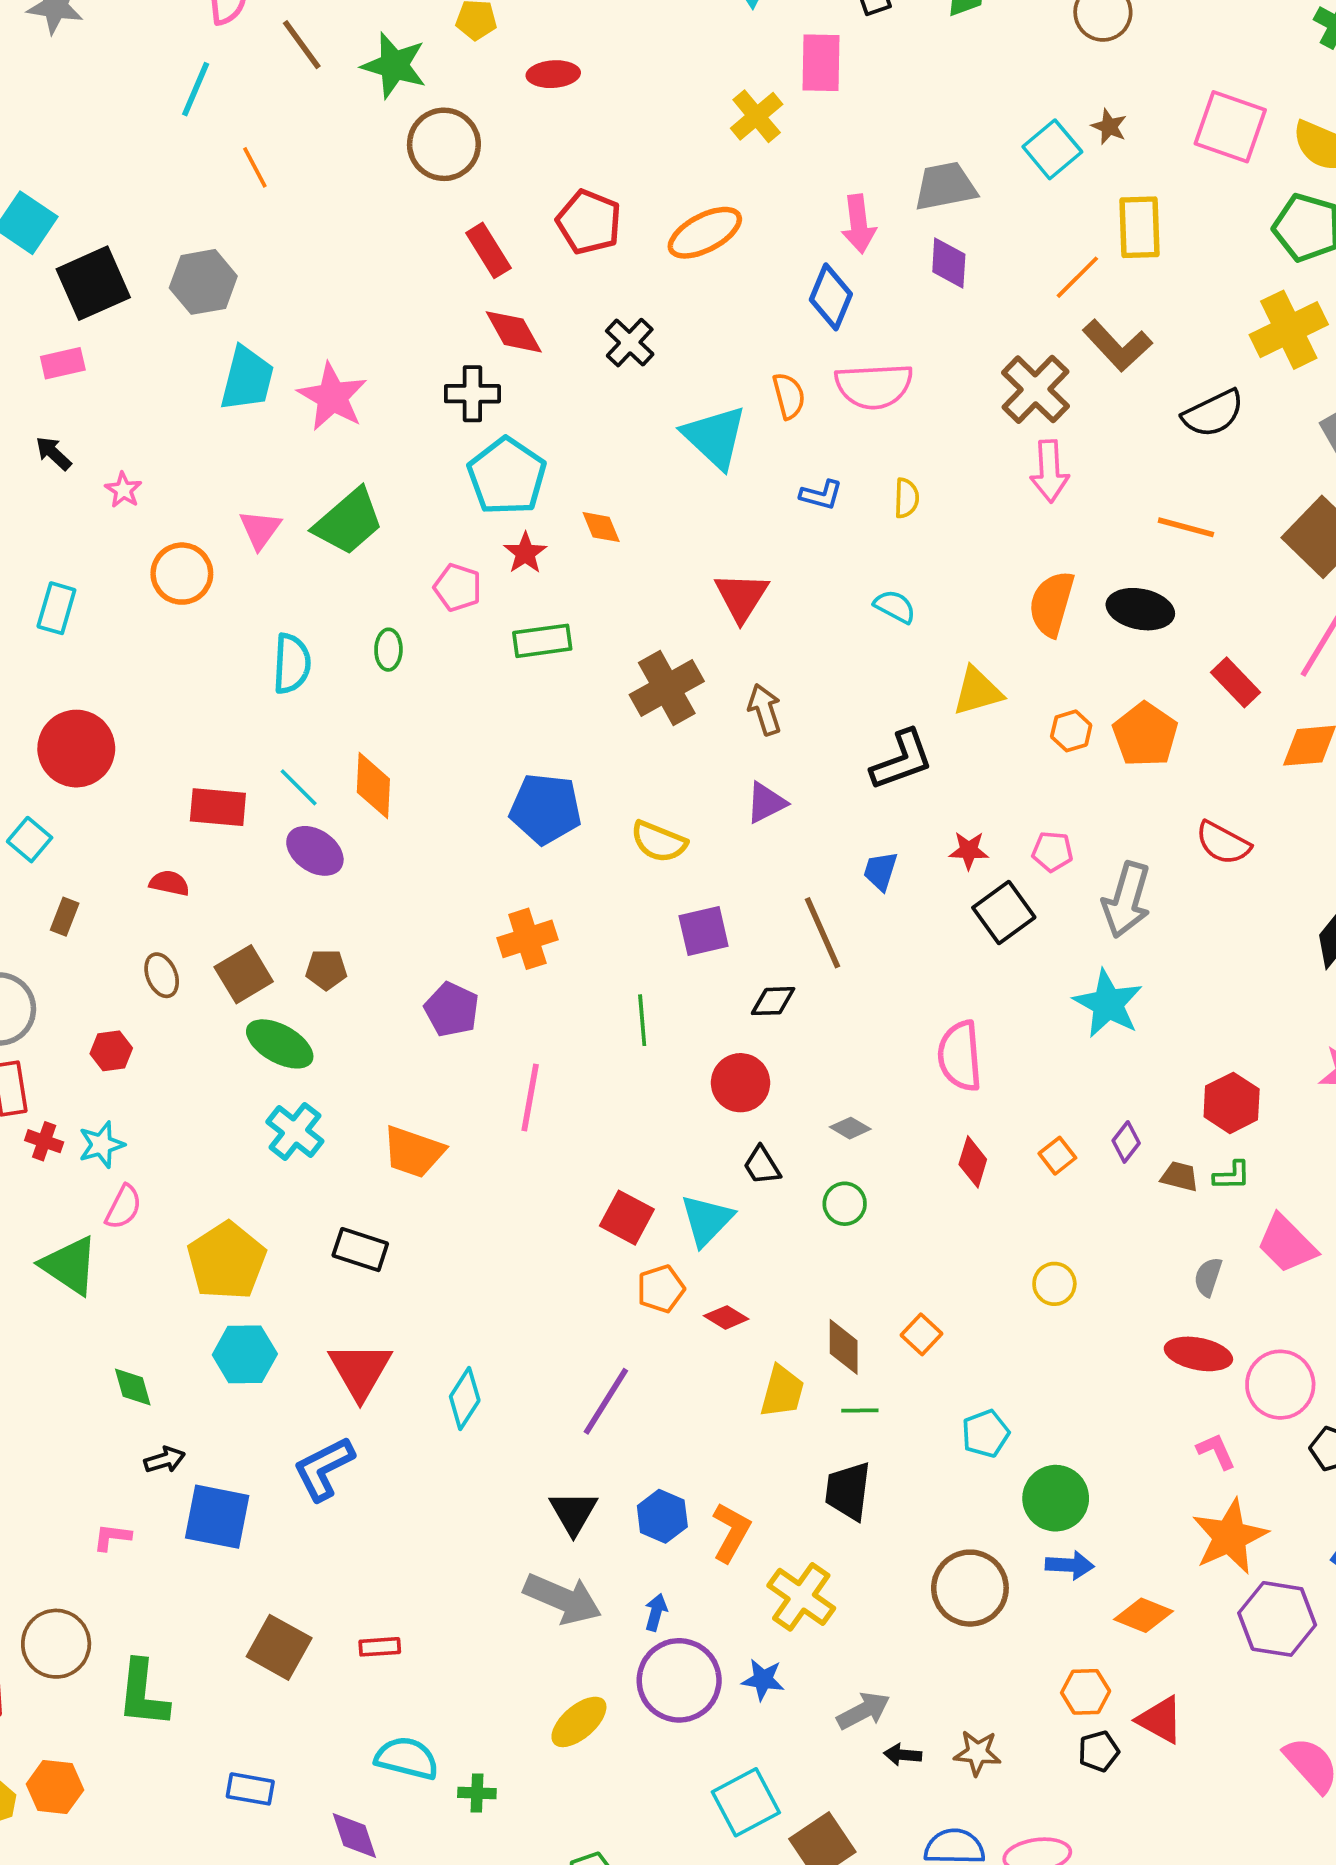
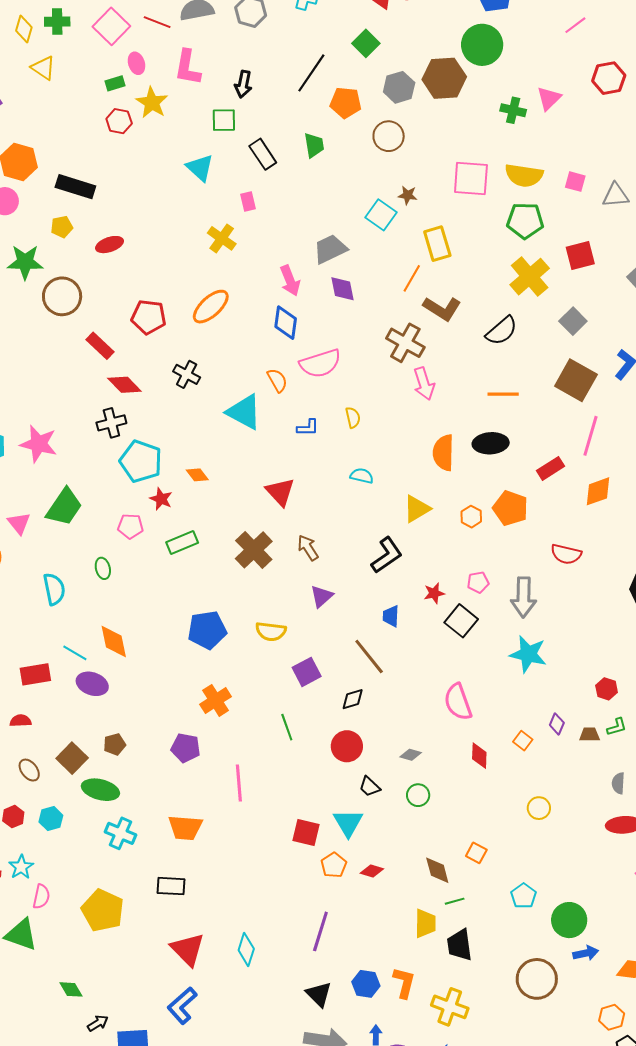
pink rectangle: (821, 63) -> (248, 202), size x0.6
red rectangle: (1236, 682) -> (550, 468), turned -64
red hexagon: (1232, 1103) -> (607, 689), size x0.7
cyan hexagon: (245, 1354) -> (51, 819), moved, size x0.7
yellow trapezoid: (782, 1391) -> (425, 923), moved

